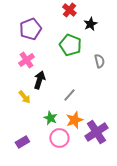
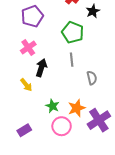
gray semicircle: (99, 61) -> (92, 78), moved
gray line: (69, 95) -> (72, 60), moved, turned -48

